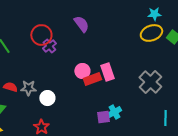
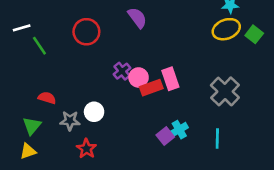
purple cross: (49, 46) -> (122, 71), moved
gray star: (28, 88) -> (70, 121), moved
purple square: (103, 117) -> (165, 136), turned -32
cyan line: (165, 118) -> (217, 138), moved

